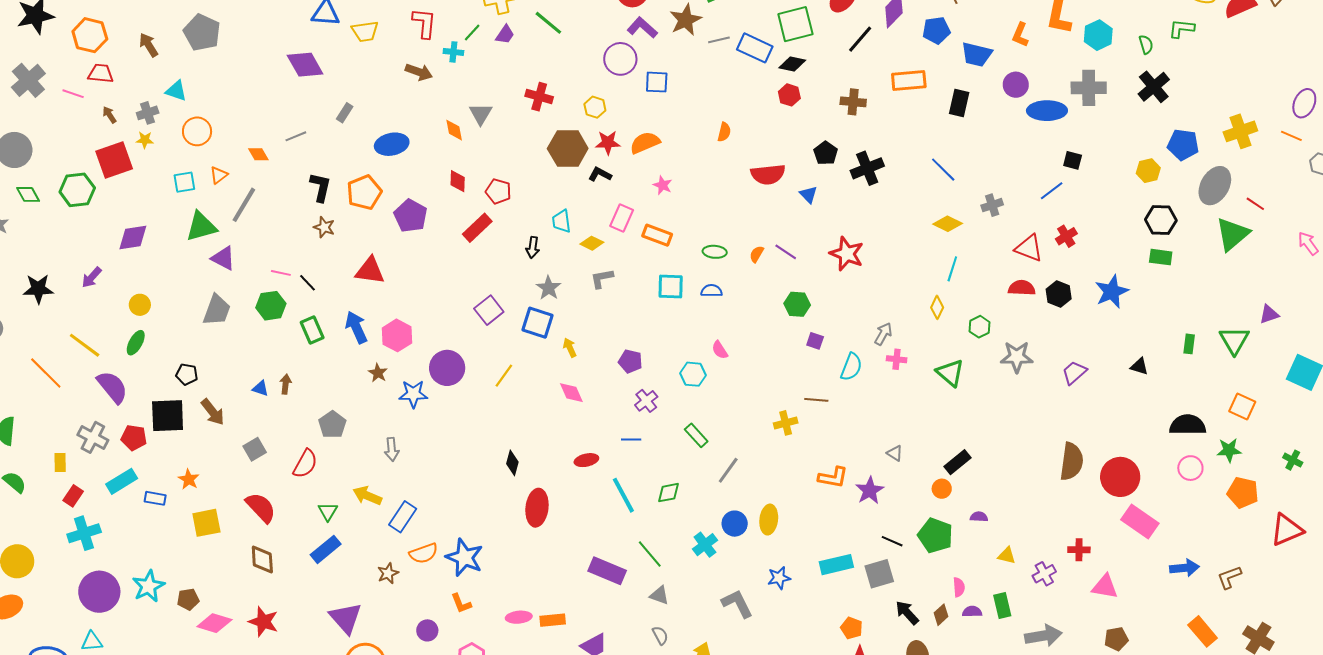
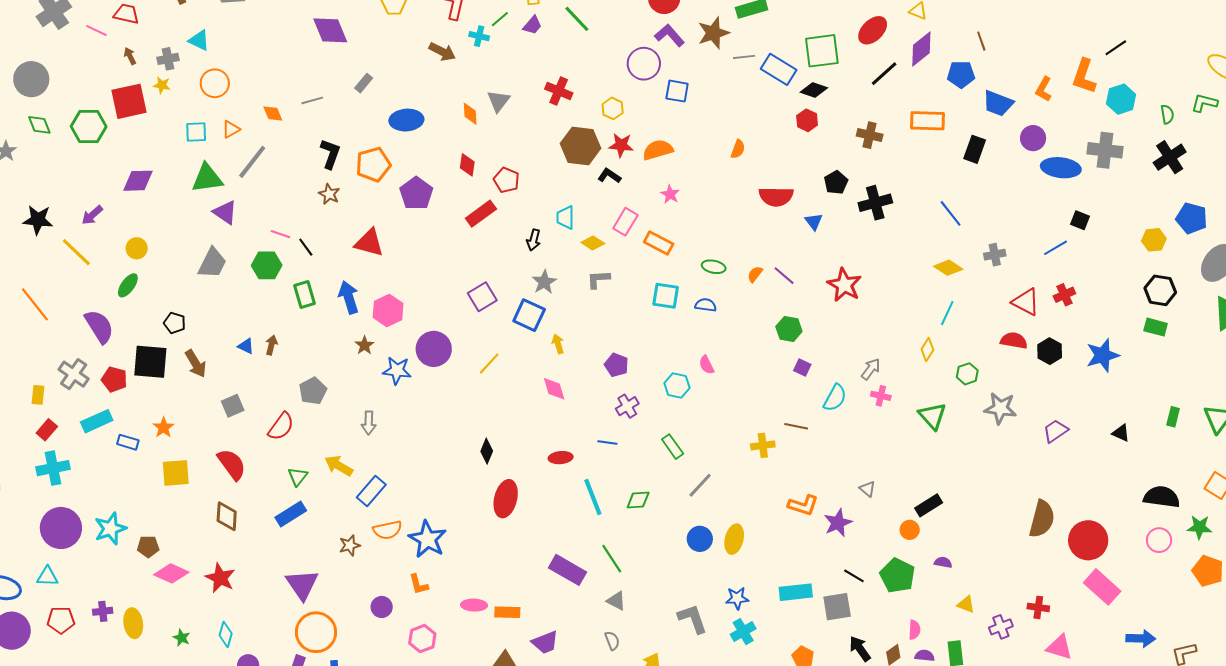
yellow line: (85, 345) -> (76, 252), moved
cyan cross: (705, 545) -> (743, 632), moved

